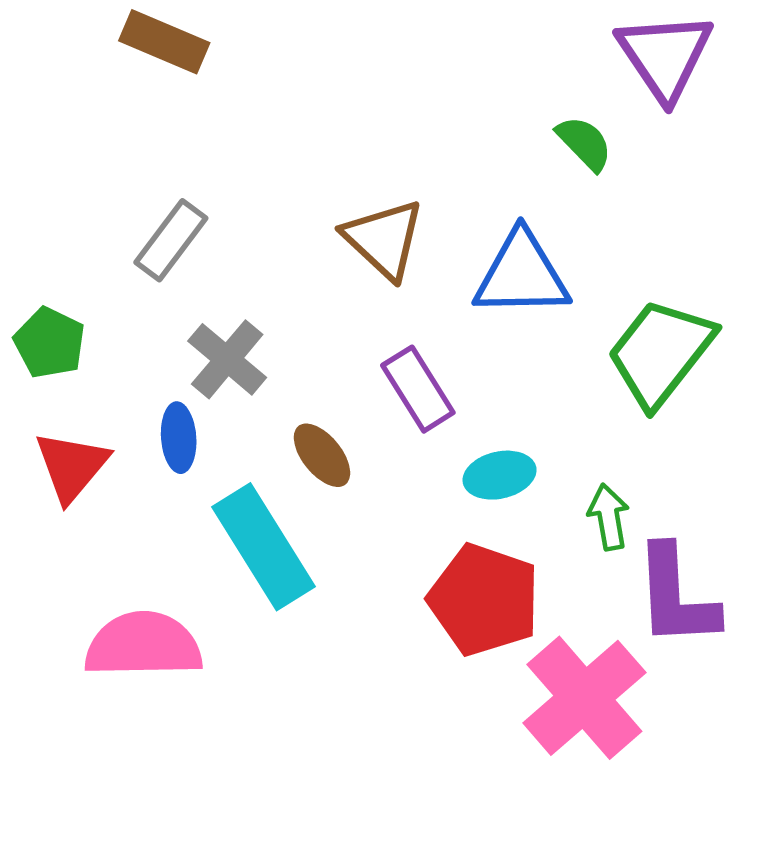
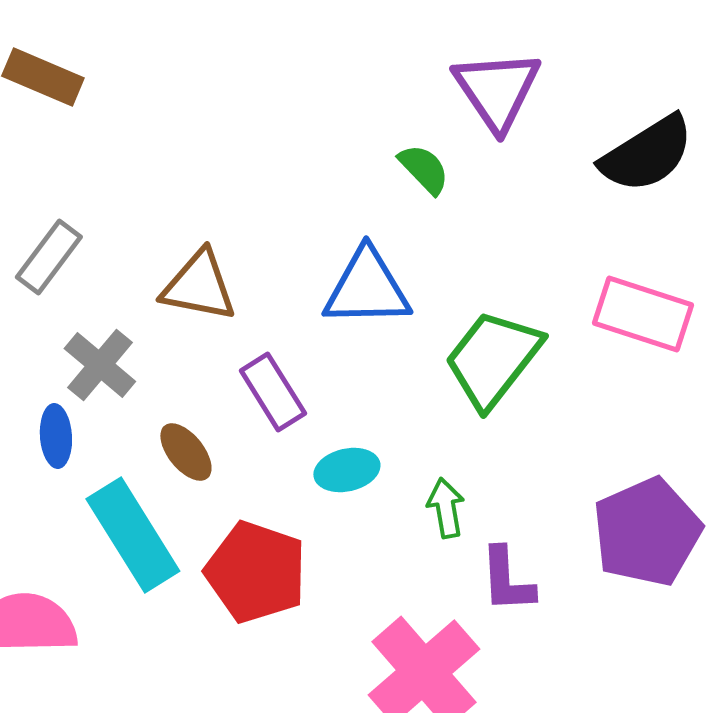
brown triangle: (384, 239) -> (199, 286), moved, turned -32
purple L-shape: (676, 596) -> (507, 580), size x0.7
red pentagon: (484, 600) -> (256, 572), moved

